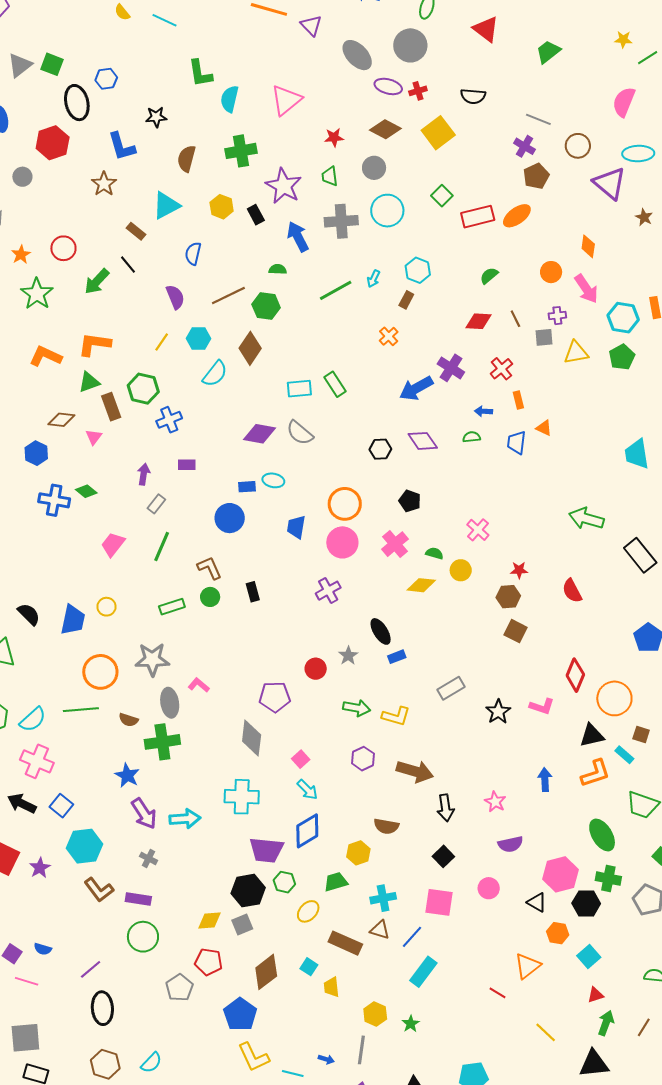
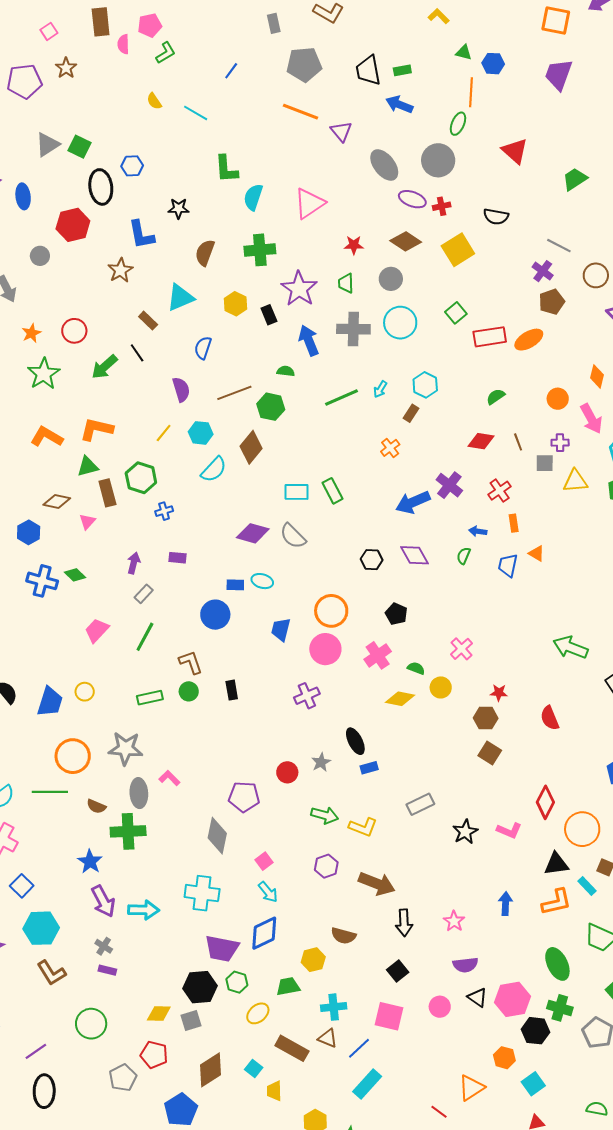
blue cross: (169, 420) -> (164, 511), size x0.7
green semicircle: (472, 437) -> (464, 556), turned -66
purple rectangle: (138, 899) -> (107, 970), moved, size x0.7
black triangle: (537, 902) -> (477, 997), moved

